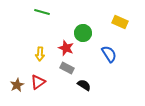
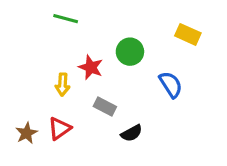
red star: (66, 48) -> (91, 67), moved
black semicircle: (84, 85) -> (132, 133), turned 120

